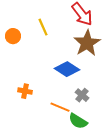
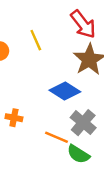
gray cross: (82, 95) -> (83, 123), size x1.5

